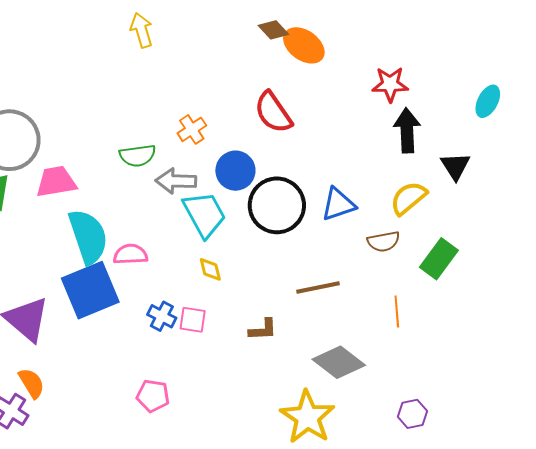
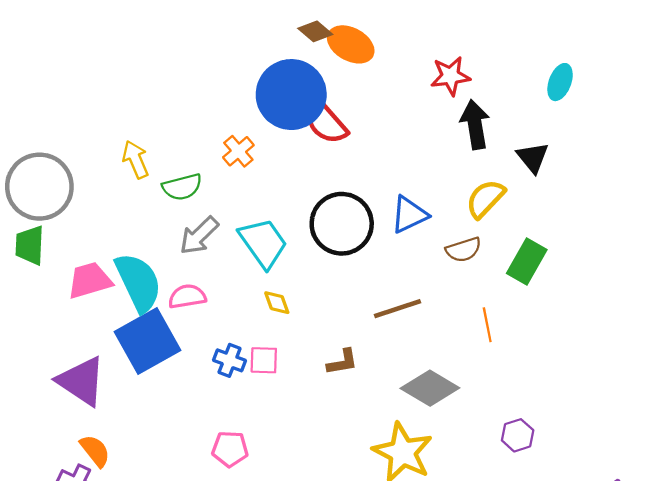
yellow arrow: (142, 30) -> (136, 160), moved
blue circle: (235, 171) -> (291, 95), moved, size x1.6
gray arrow: (176, 181) -> (199, 236), moved, turned -39
pink trapezoid: (56, 182) -> (90, 280), moved

